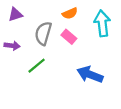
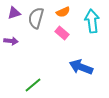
gray semicircle: (43, 33) -> (36, 18), moved
green line: (37, 66) -> (33, 85), moved

